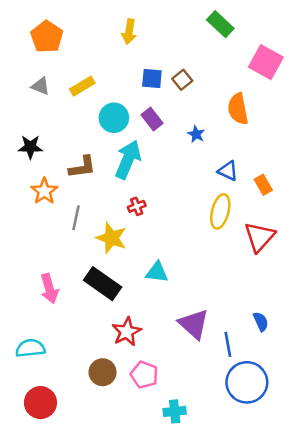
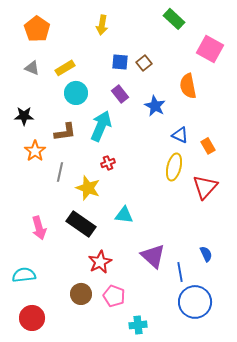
cyan circle: (114, 118) -> (76, 93), moved
blue star: (196, 134) -> (155, 106), size x1.5

